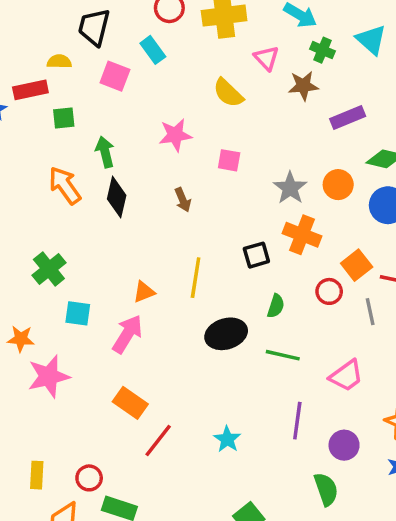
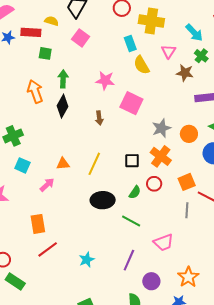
cyan rectangle: (153, 50) -> (130, 43), moved
pink square: (229, 160) -> (131, 103), size x1.6
red circle: (329, 291) -> (154, 184), moved
pink arrow: (127, 334) -> (47, 185), size x0.7
orange rectangle: (130, 403) -> (38, 224), turned 30

